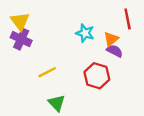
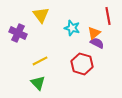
yellow triangle: (20, 21) -> (41, 15), moved
green triangle: (57, 103) -> (38, 83), moved

